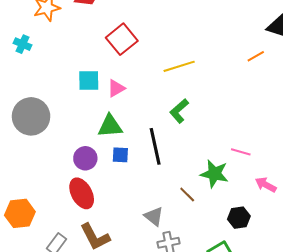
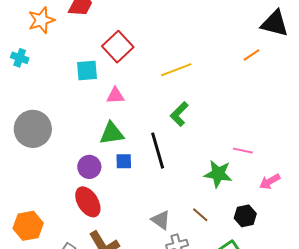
cyan square: (89, 80) -> (87, 70), moved
pink triangle: (116, 88) -> (115, 96), turned 30
pink arrow: (266, 185) -> (270, 182), turned -55
brown line: (187, 194) -> (200, 215), moved

